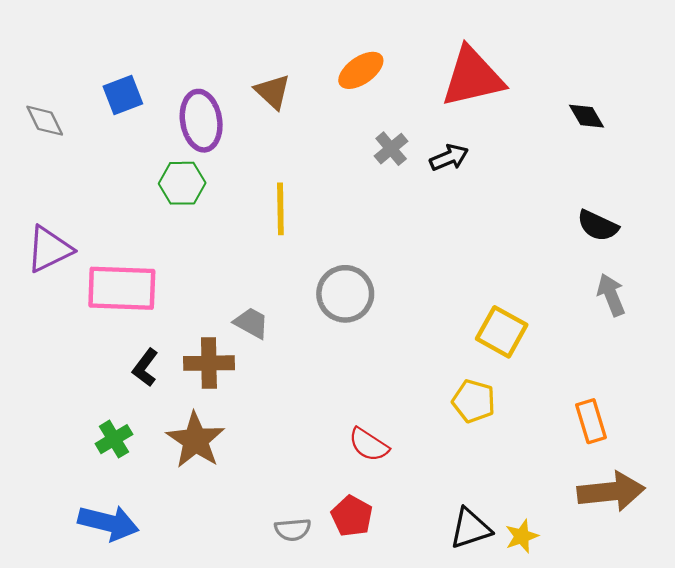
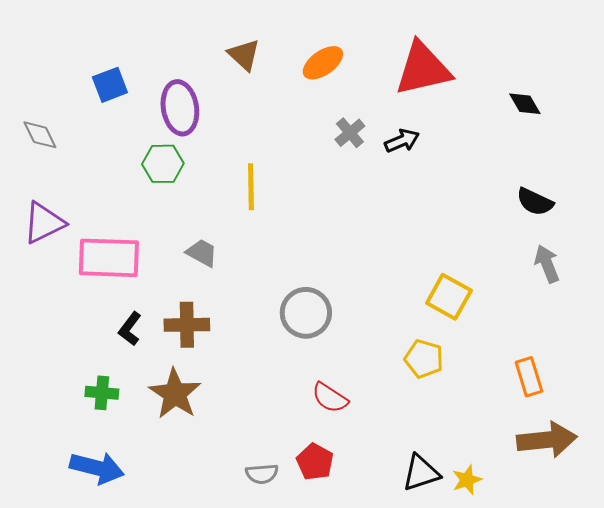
brown triangle: (273, 92) -> (244, 55), moved
gray diamond: (45, 121) -> (40, 135), moved
gray circle: (345, 294) -> (306, 313), moved
gray trapezoid: (251, 323) -> (202, 253), moved
green cross: (114, 439) -> (102, 393), turned 36

